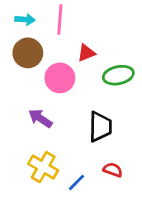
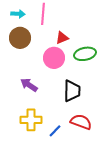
pink circle: (60, 78) -> (54, 58), moved
yellow cross: (43, 167) -> (31, 120), turned -30
red semicircle: (113, 170) -> (81, 122), size x1.5

